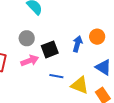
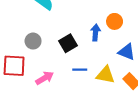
gray circle: (27, 38) -> (33, 41), moved
pink arrow: (30, 61) -> (45, 78), moved

